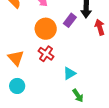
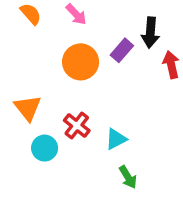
red cross: (46, 54) -> (77, 126), moved
cyan circle: (17, 86) -> (45, 148), moved

